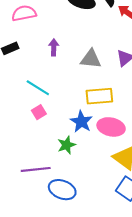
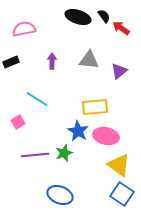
gray triangle: (91, 59) -> (89, 60), moved
pink square: (39, 112) -> (18, 122), moved
purple line: (36, 169) -> (35, 155), moved

